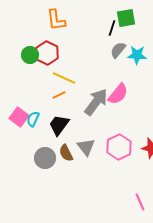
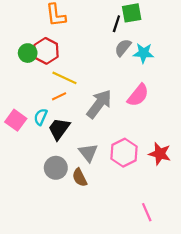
pink semicircle: (118, 94) -> (138, 95), moved
cyan semicircle: (33, 119) -> (41, 117), moved
brown semicircle: (66, 153) -> (80, 178), moved
gray circle: (45, 158) -> (56, 168), moved

